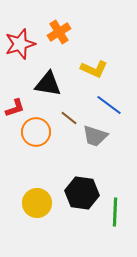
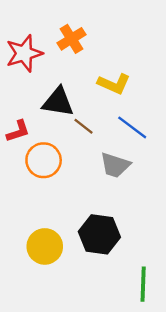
brown line: (69, 118) -> (84, 126), moved
green line: (115, 212) -> (143, 284), moved

